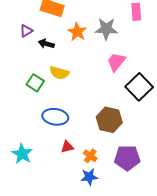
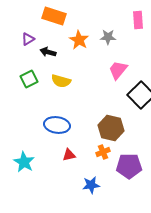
gray star: (106, 29) -> (108, 37), size x0.7
green square: (35, 83) -> (29, 79), moved, turned 30
orange cross: (90, 156) -> (103, 152), moved, turned 32

